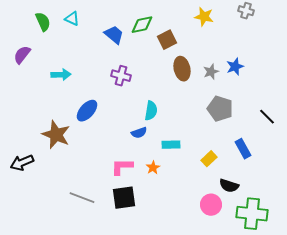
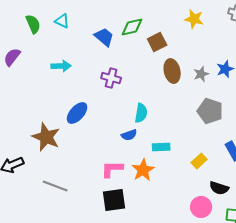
cyan arrow: (61, 75) -> (61, 66), moved
orange star: (153, 168) -> (143, 170), size x1.6
gray line: (82, 198) -> (55, 186), moved

